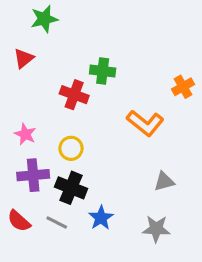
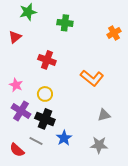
green cross: (103, 71) -> (65, 23), moved
orange cross: (183, 87) -> (114, 33), moved
purple cross: (33, 175) -> (21, 111), turned 36
red semicircle: (19, 221) -> (17, 150), moved

